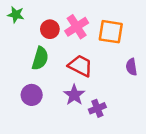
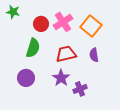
orange square: (111, 32) -> (91, 26), turned 30
red trapezoid: (80, 66) -> (66, 54), turned -40
purple semicircle: (131, 67) -> (94, 55), moved

